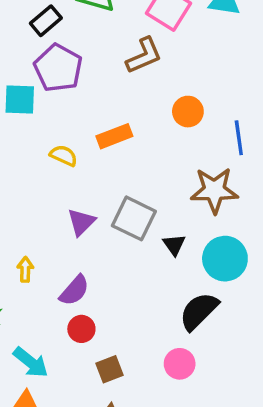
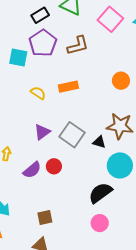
brown L-shape: (144, 56) -> (78, 46), moved
orange circle: (188, 112) -> (121, 81), moved
black triangle: (174, 245) -> (99, 142), moved, turned -48
red circle: (81, 329) -> (54, 166), moved
pink circle: (180, 364) -> (100, 223), moved

